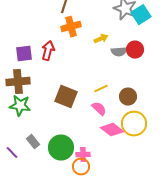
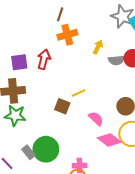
yellow arrow: (101, 39) -> (98, 47), turned -40
yellow line: (101, 89) -> (79, 93), moved
brown square: (66, 97) -> (62, 106), size x0.7
green circle: (61, 148) -> (46, 149), moved

